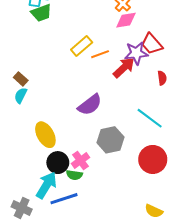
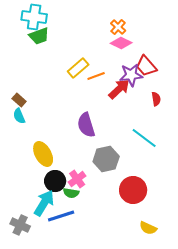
pink diamond: (126, 20) -> (121, 43), turned 35
cyan semicircle: (21, 95) -> (19, 116), turned -49
purple semicircle: (90, 105) -> (86, 125), turned 110
red circle: (153, 159) -> (133, 190), moved

